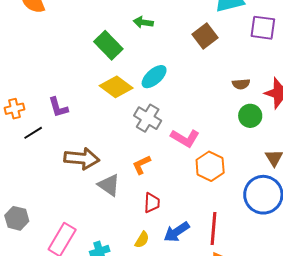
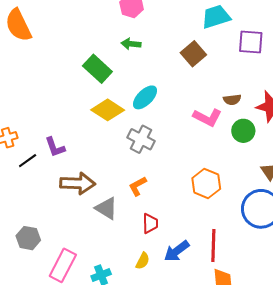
purple L-shape: (58, 107) -> (55, 147), moved
pink L-shape: (185, 138) -> (207, 117), moved
gray hexagon: (17, 218) -> (28, 238), moved

